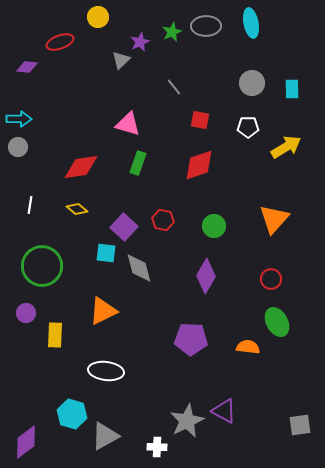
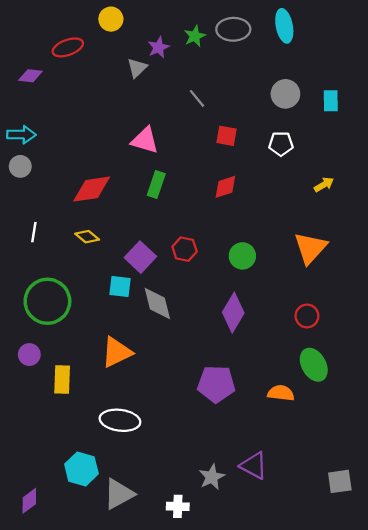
yellow arrow: (286, 147) -> (324, 185), moved, size x0.6
red diamond: (199, 165) -> (225, 187), size x0.7
gray star: (187, 421) -> (212, 477), size x0.7
purple diamond: (26, 442) -> (29, 501), size x0.7

